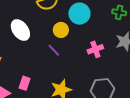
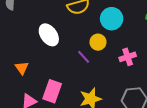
yellow circle: (61, 30) -> (98, 42), moved
pink rectangle: (25, 83) -> (52, 91), size x1.5

